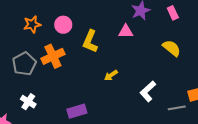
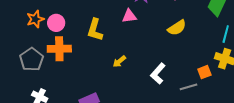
pink circle: (63, 25) -> (56, 23), moved
yellow semicircle: (172, 48) -> (177, 28), turned 114
orange cross: (53, 56) -> (59, 49), turned 30

